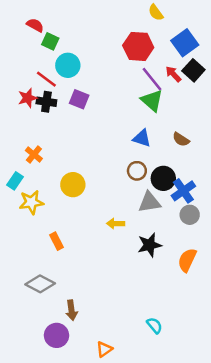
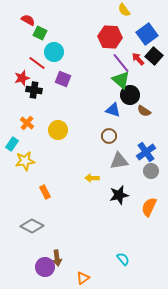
black cross: (46, 102) -> (34, 90), moved
black circle: (163, 178) -> (130, 95), moved
yellow circle: (73, 185) -> (58, 130), moved
brown arrow: (72, 310) -> (57, 258), moved

